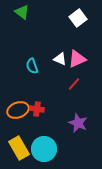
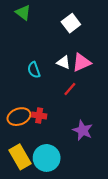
white square: (78, 18) -> (71, 23), moved
red line: (74, 84) -> (70, 89), moved

